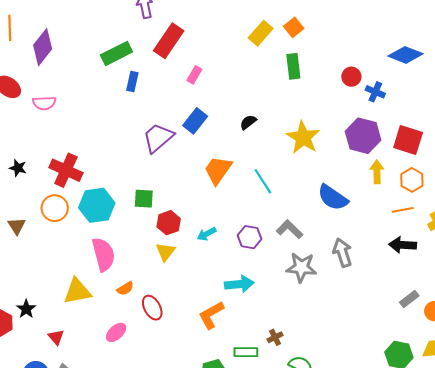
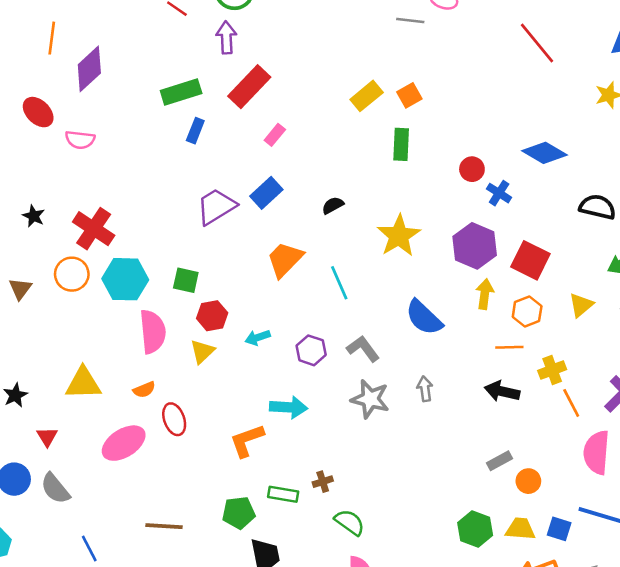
gray arrow: (342, 253) -> (425, 389), size x0.7
pink semicircle: (103, 254) -> (153, 332), moved
pink ellipse: (116, 332) -> (124, 443), size x1.6

